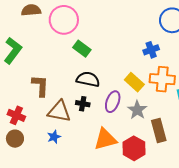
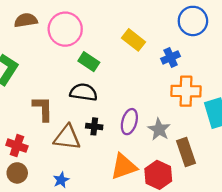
black semicircle: (88, 79) -> (84, 92), moved
yellow rectangle: (134, 82) -> (134, 40), moved
blue star: (54, 137) -> (61, 180), moved

